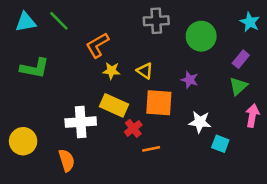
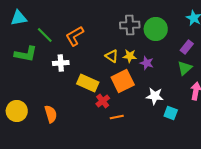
green line: (59, 21) -> (45, 35), moved
gray cross: (156, 21) -> (130, 25), moved
yellow star: (111, 71) -> (130, 56), moved
orange square: (159, 103) -> (123, 81), turned -30
white cross: (81, 122) -> (61, 63), moved, size x0.7
orange semicircle: (67, 160) -> (51, 114), moved

